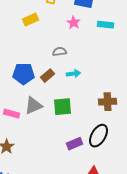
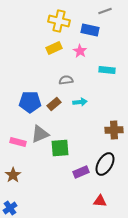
yellow rectangle: (31, 20) -> (54, 48), moved
cyan rectangle: (106, 25) -> (107, 70), moved
green square: (63, 107) -> (60, 148), moved

